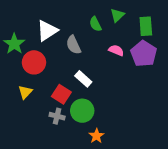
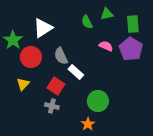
green triangle: (117, 15) -> (107, 14), turned 32
gray semicircle: (73, 45) -> (61, 56), moved
green circle: (82, 111) -> (98, 101), moved

